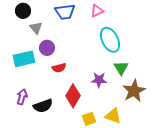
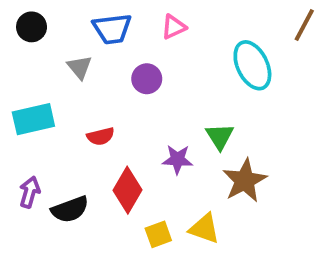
gray triangle: (36, 28) -> (80, 67), moved
cyan ellipse: (110, 40) -> (252, 65), moved
purple circle: (47, 48) -> (147, 79), moved

